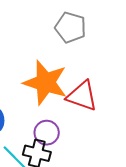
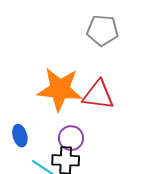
gray pentagon: (70, 27) -> (102, 30), moved

